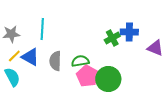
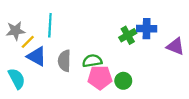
yellow line: (14, 56) -> (28, 42), moved
pink pentagon: (87, 76) -> (100, 77), turned -30
green circle: (108, 79) -> (123, 81), size x0.6

